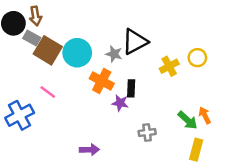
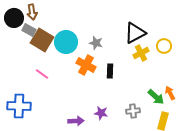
black triangle: (135, 42) -> (135, 33), moved
purple star: (120, 103) -> (101, 113), moved
blue cross: (20, 115) -> (19, 106), moved, turned 30
gray cross: (147, 132) -> (133, 111), moved

